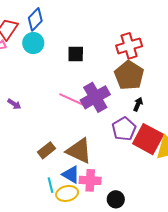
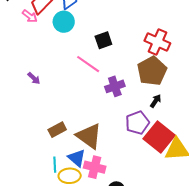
red cross: (129, 46) -> (157, 42), turned 30
black square: (76, 54) -> (103, 40), turned -30
purple cross: (95, 97) -> (115, 86), size x0.7
pink line: (71, 99) -> (88, 64), moved

